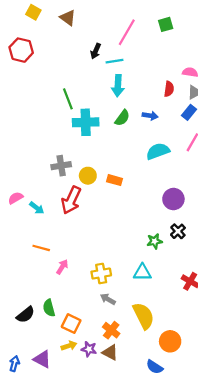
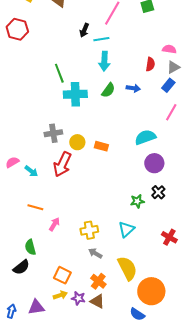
cyan semicircle: (158, 151) -> (145, 137), moved
cyan triangle: (142, 272) -> (126, 229), turned -42
green semicircle: (49, 308) -> (30, 247), moved
orange circle: (170, 341) -> (151, 291), size x1.4
purple triangle: (42, 359) -> (36, 307), turned -36

